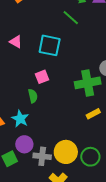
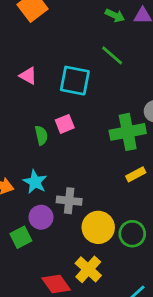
green line: (71, 18) -> (112, 55), moved
green semicircle: (33, 96) -> (41, 135), moved
gray cross: (42, 156) -> (69, 201), moved

